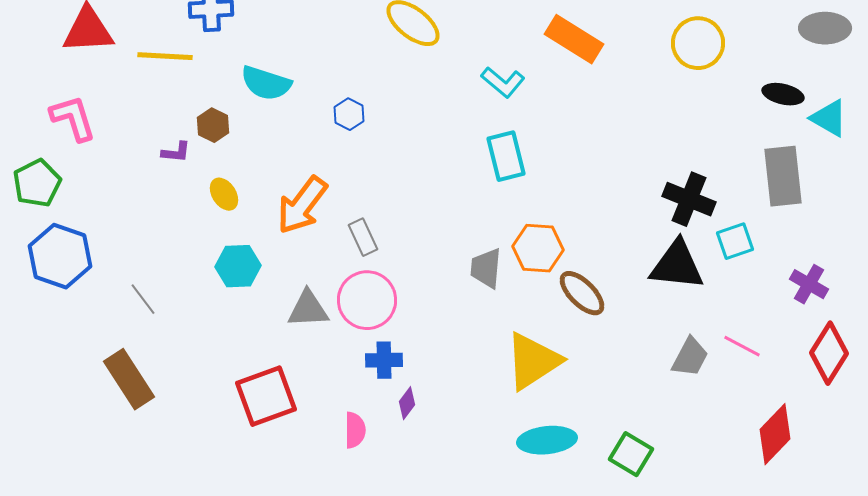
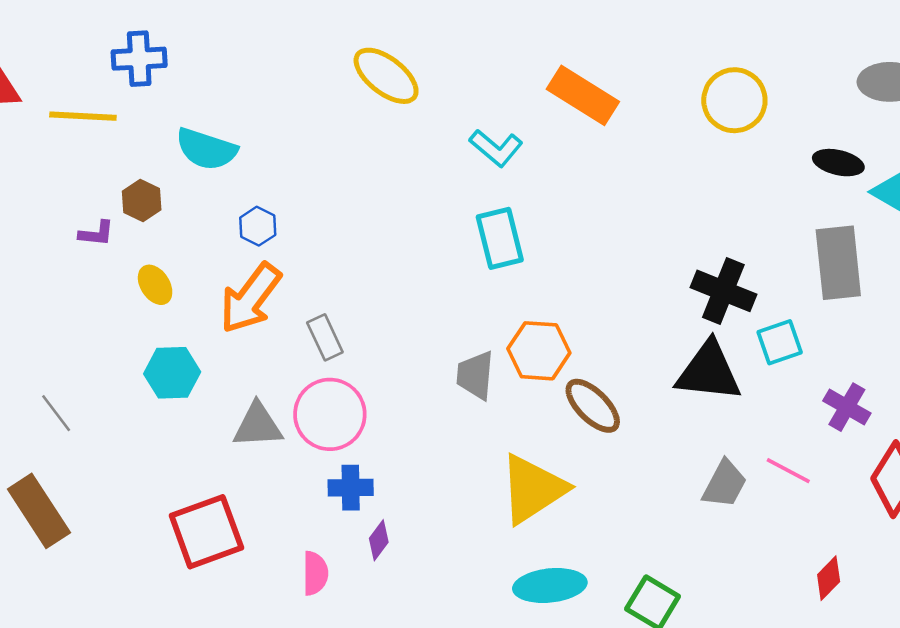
blue hexagon: (349, 114) -> (258, 226), moved
purple cross: (809, 284) -> (847, 407), moved
red diamond: (775, 434) -> (829, 578), size x0.6

